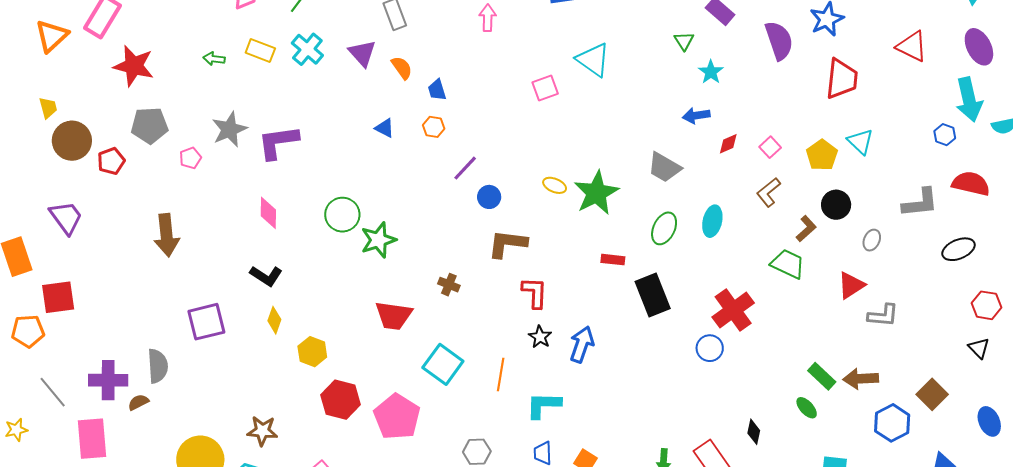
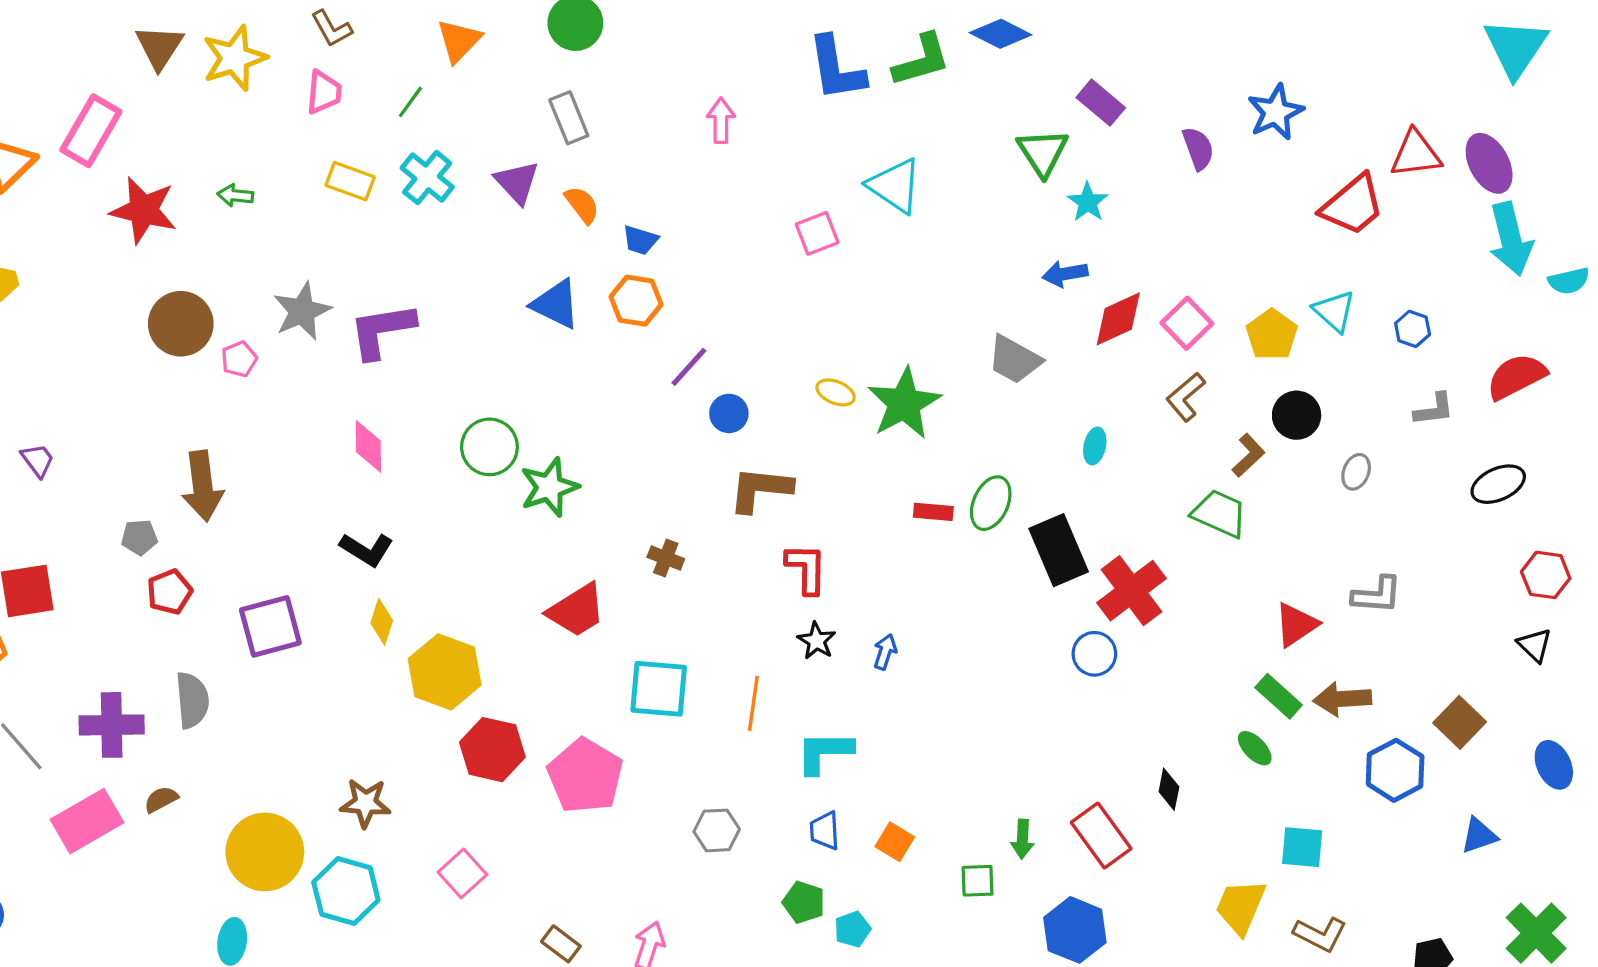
purple semicircle: (779, 40) -> (1198, 148), size x0.7
green triangle: (684, 41) -> (1043, 152), size x1.6
red triangle: (912, 46) -> (1416, 154), turned -32
purple ellipse: (979, 47) -> (1489, 163), moved
green arrow: (214, 59) -> (235, 195), moved
red trapezoid: (842, 79) -> (1353, 205), moved, turned 45
blue trapezoid: (437, 90) -> (640, 240), turned -55
gray pentagon: (149, 125) -> (139, 537), moved, size x0.6
orange hexagon: (434, 127) -> (636, 301), size x1.4
blue triangle: (385, 128) -> (556, 304), size x1.6
blue hexagon: (945, 135) -> (1413, 329), moved
brown circle: (72, 141) -> (181, 324), moved
red diamond: (728, 144) -> (1118, 319), size x1.6
pink square: (770, 147) -> (1187, 323), size x1.4
red pentagon: (111, 161) -> (170, 592), moved
red semicircle: (971, 184) -> (1516, 376), turned -39
gray L-shape: (920, 203) -> (1434, 409), size x0.7
purple trapezoid: (66, 217) -> (38, 460), size x0.6
cyan ellipse: (712, 221) -> (1095, 446), size x0.7
green ellipse: (664, 228) -> (991, 503), moved
red triangle: (851, 285) -> (1296, 625), moved
black rectangle: (653, 295) -> (1059, 550), moved
red trapezoid: (394, 316) -> (577, 610), turned -39
blue arrow: (582, 344) -> (885, 652), size x0.6
yellow hexagon: (312, 352) -> (445, 672), size x1.5
cyan square: (443, 364) -> (659, 689), turned -30
brown semicircle: (138, 402) -> (161, 799), moved
pink rectangle: (92, 439) -> (87, 821), turned 66

